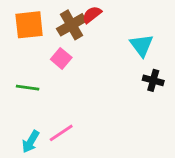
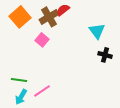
orange square: (29, 25) -> (20, 17), turned -35
green line: (28, 88) -> (19, 80), moved

